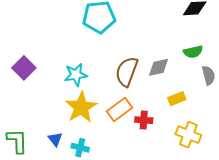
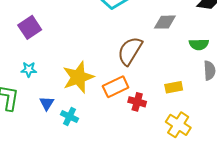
gray diamond: (158, 67) -> (165, 22), moved
cyan star: (76, 75) -> (29, 69), moved, size x0.7

